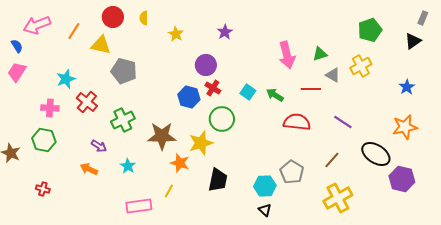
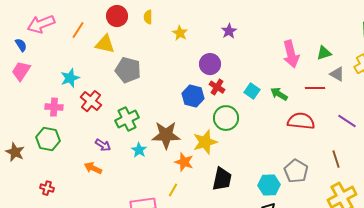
brown line: (332, 160) -> (336, 159), turned -60
cyan star: (128, 166) -> (139, 150), moved

